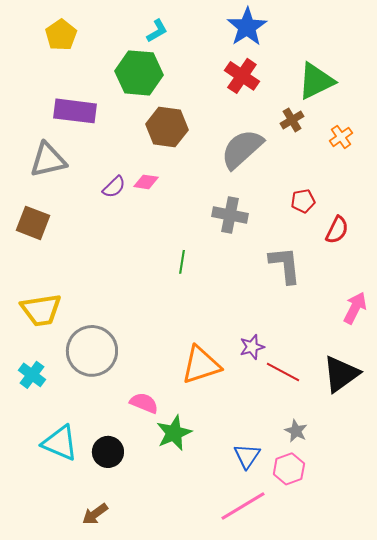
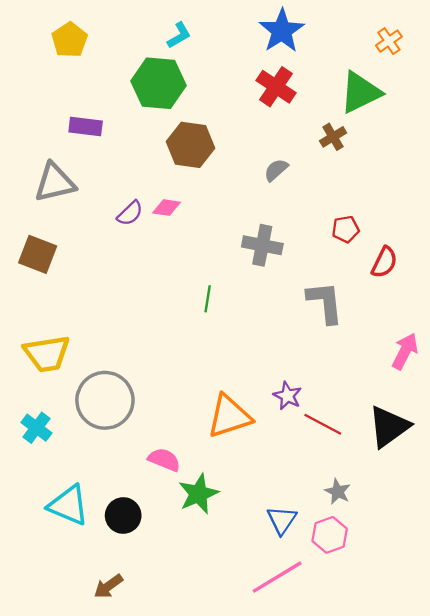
purple rectangle: (75, 111) -> (86, 127), size x0.7
orange cross: (341, 137) -> (389, 41), moved
gray semicircle: (242, 149) -> (276, 170), size x0.5
purple star: (252, 347) -> (287, 396), turned -30

